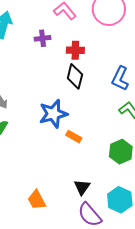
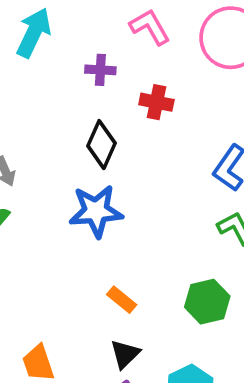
black diamond: (75, 76) -> (101, 145), moved
orange rectangle: (74, 137) -> (122, 300), moved

